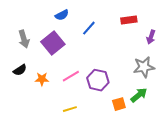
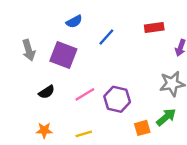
purple square: (53, 43) -> (63, 55), turned -30
black semicircle: (20, 70) -> (47, 92), moved
orange star: (42, 79) -> (44, 130), moved

